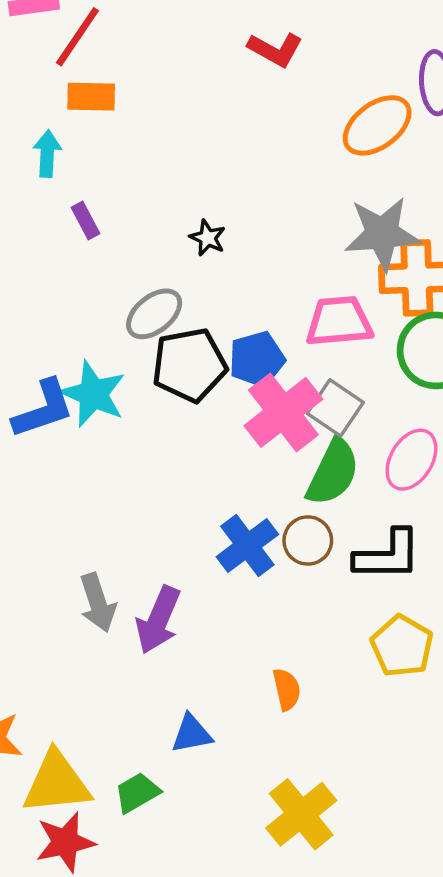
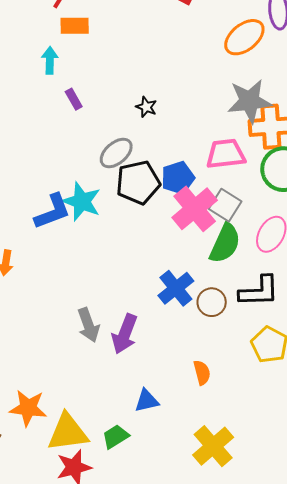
brown circle: (308, 540) -> (212, 302), moved

